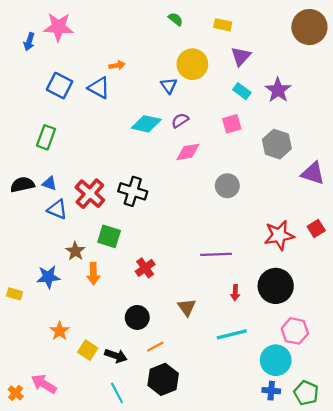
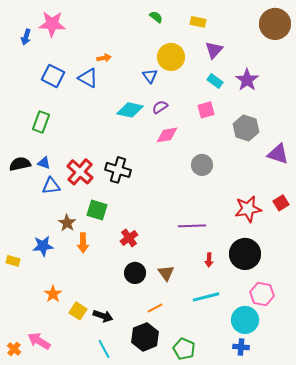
blue triangle: (57, 209) -> (51, 186), turned -30
black circle: (137, 317) -> (135, 273), moved
orange line: (155, 347) -> (155, 308), moved
green pentagon: (306, 393) -> (184, 349), moved

